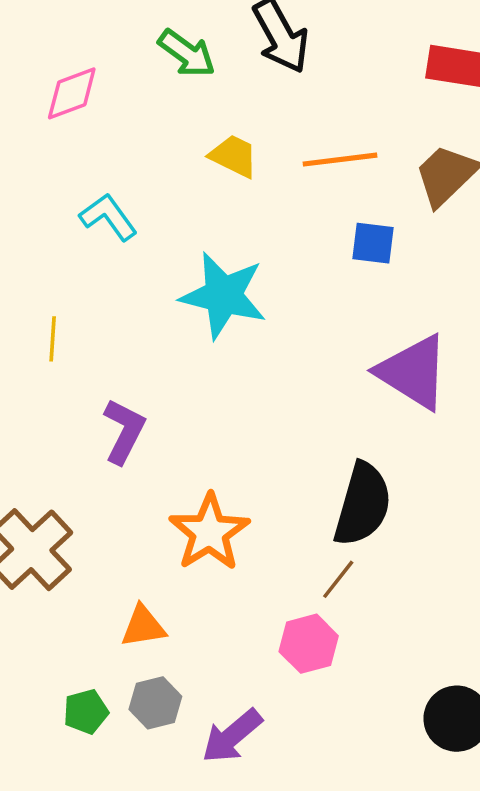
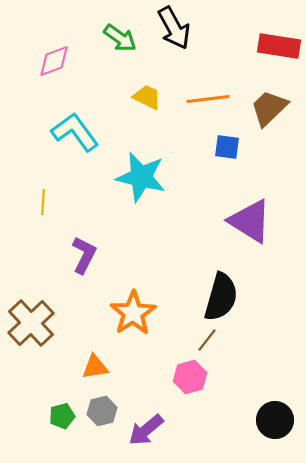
cyan L-shape: (108, 217) -> (75, 132), size x1.4

